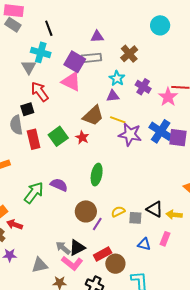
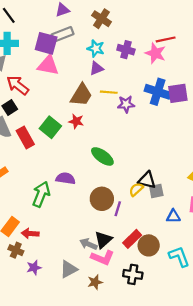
purple star: (130, 134) -> (126, 104), size x0.7
green ellipse: (97, 175) -> (102, 156), turned -50
black triangle: (155, 209) -> (147, 180), moved

